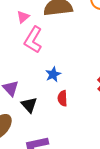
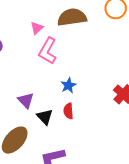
red semicircle: (62, 98) -> (68, 111), moved

